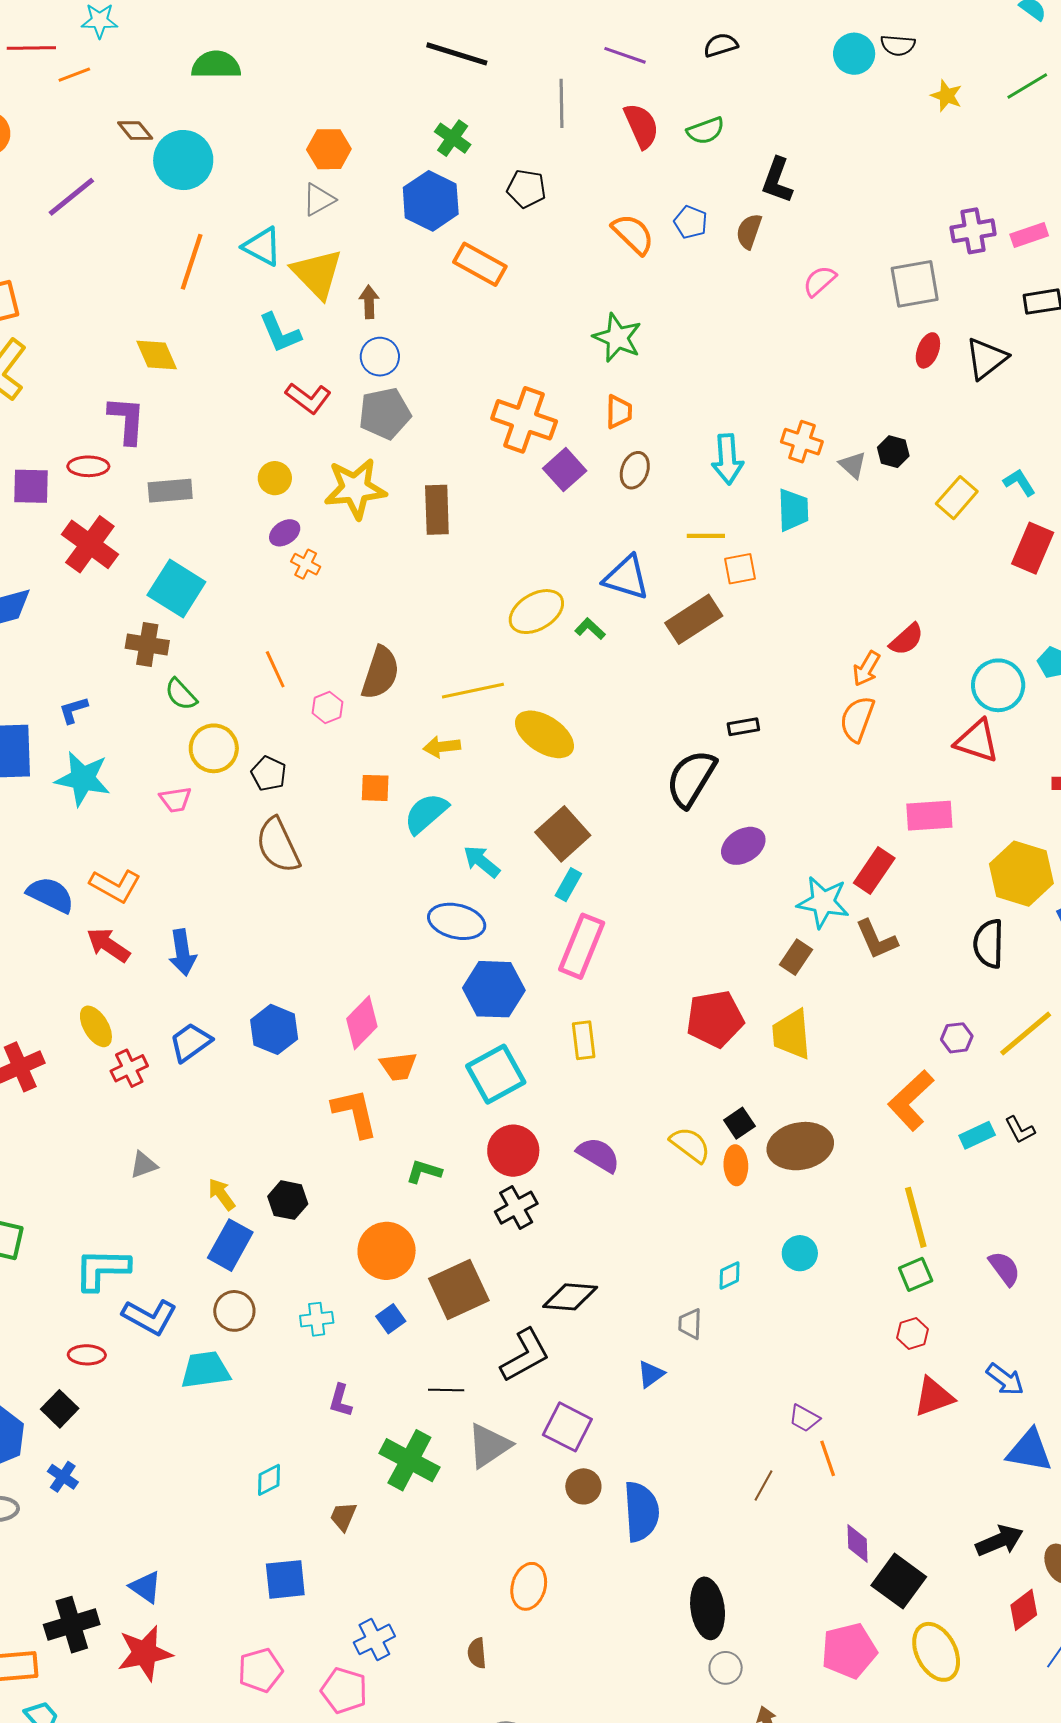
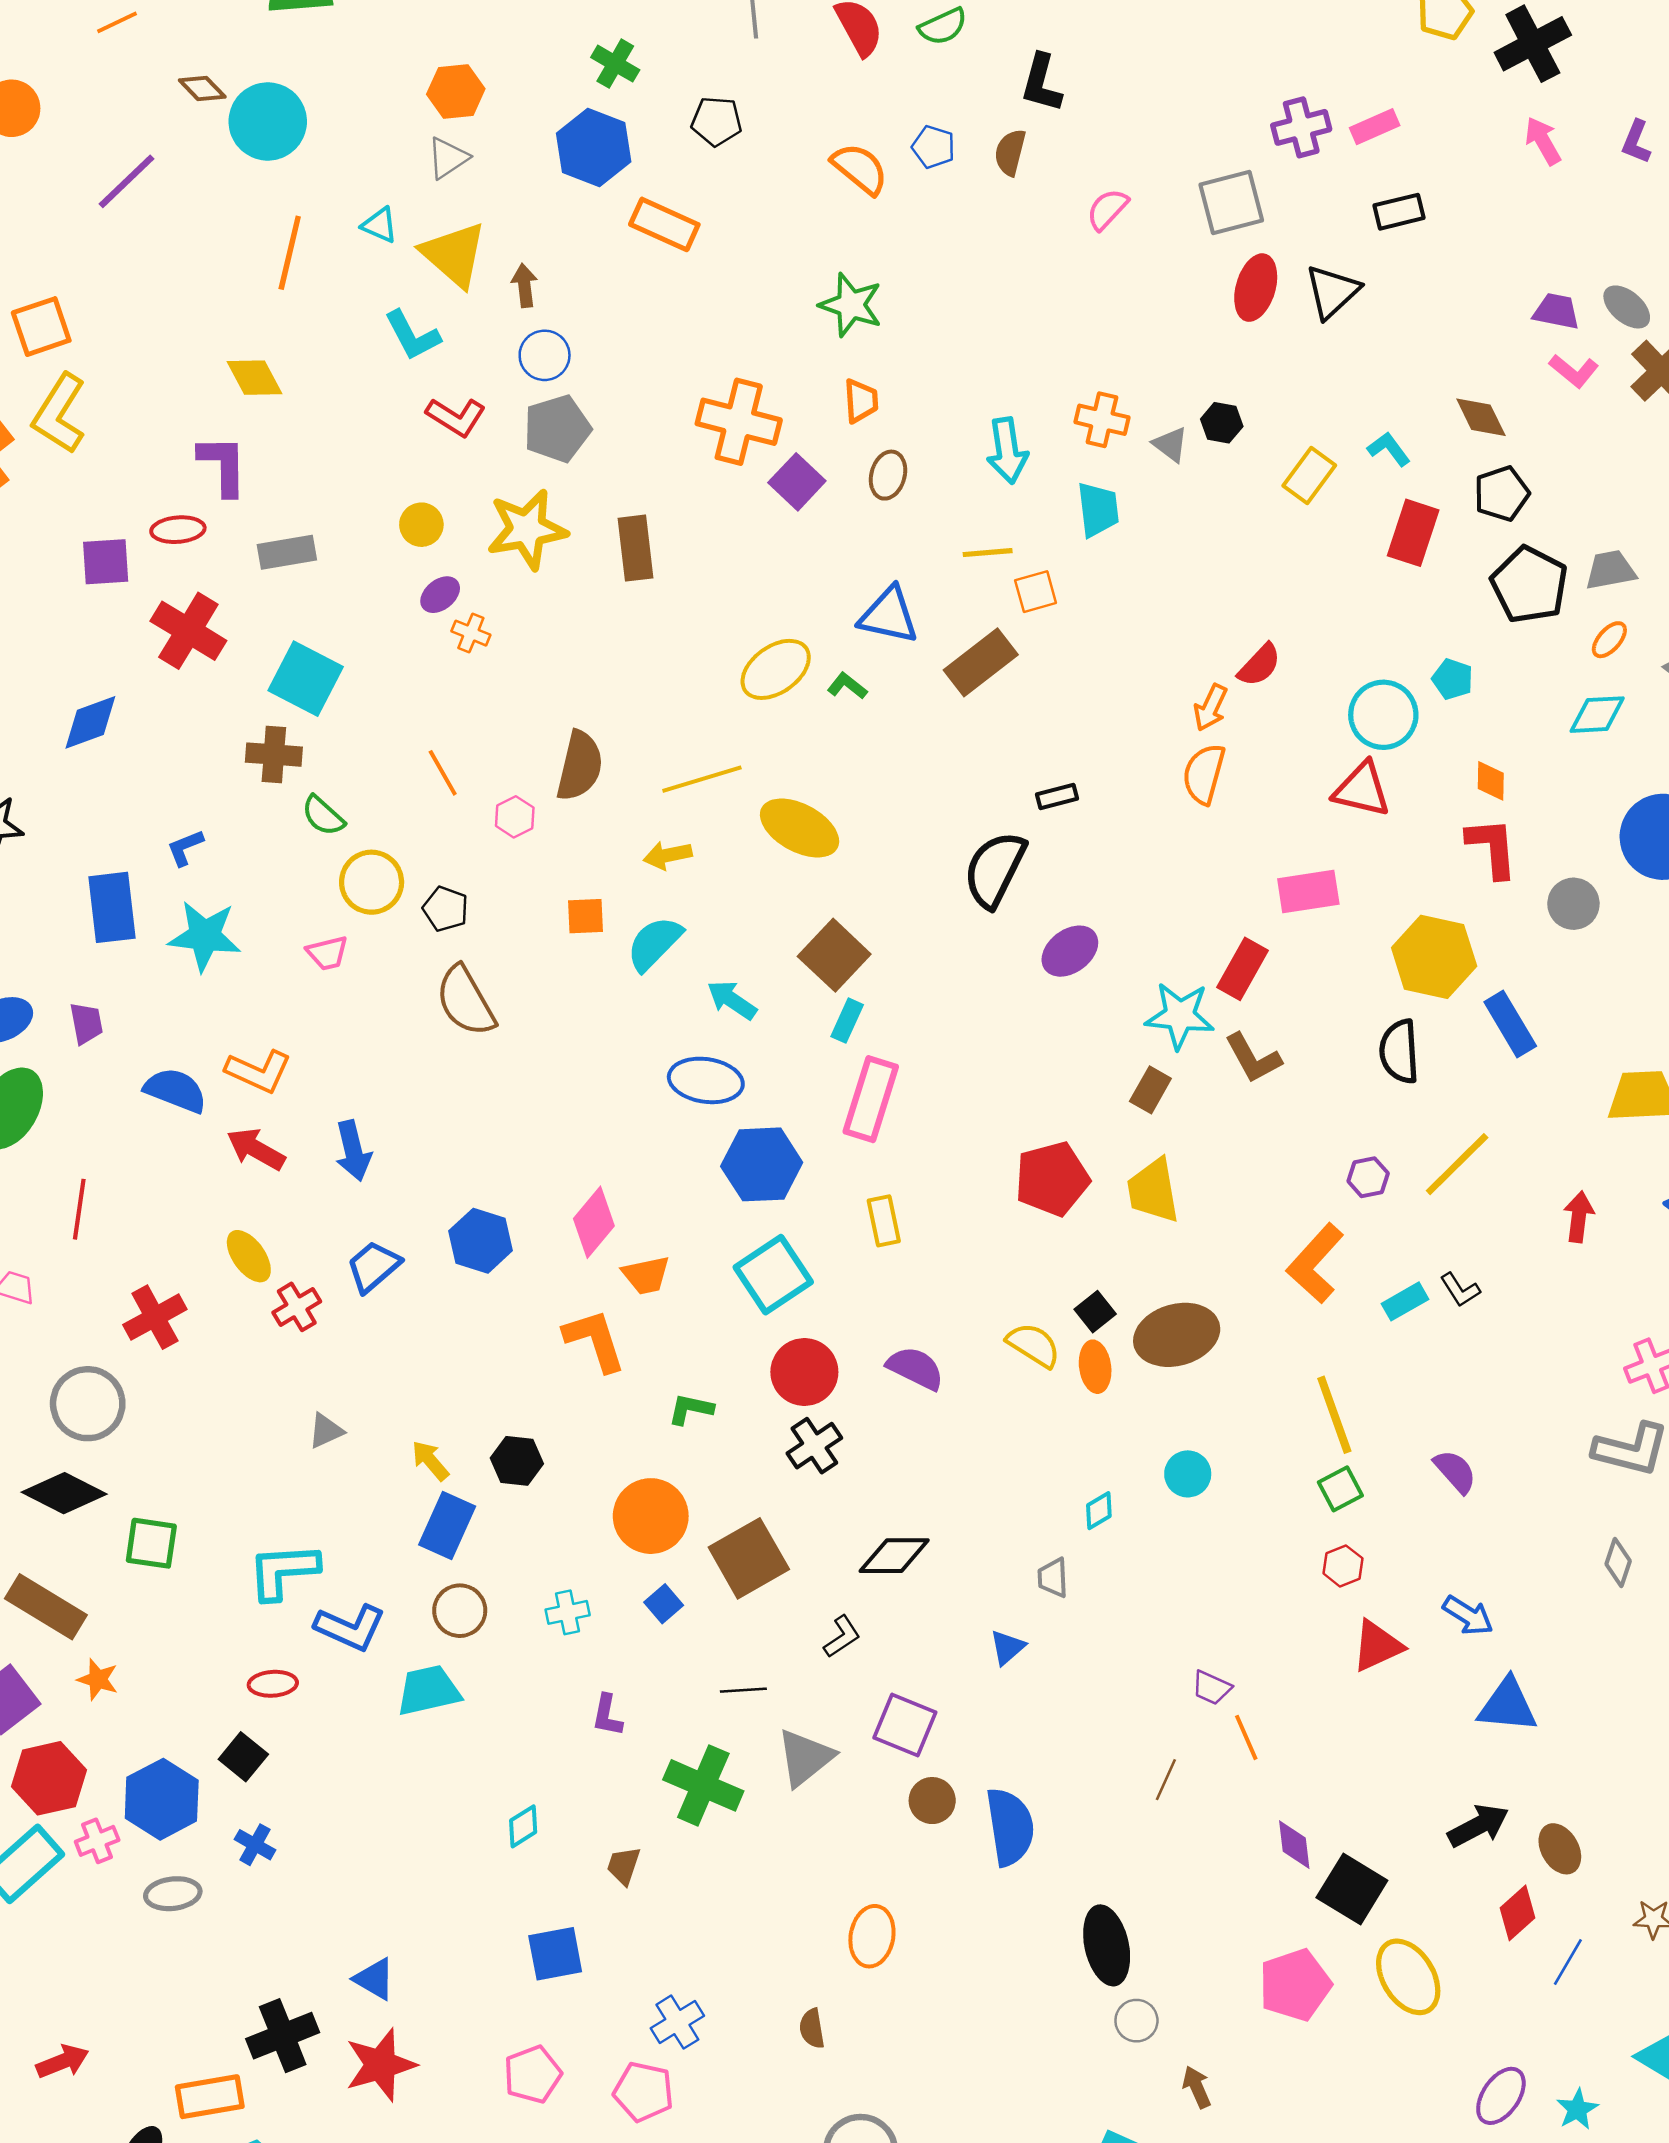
cyan triangle: (262, 246) -> (380, 225), size x0.7
red ellipse: (928, 350) -> (1256, 288), size x1.4
black L-shape: (525, 1355) -> (842, 1637), size x0.6

